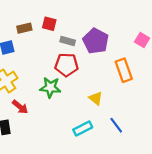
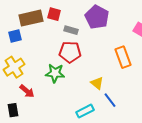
brown rectangle: (24, 28) -> (31, 18), size x1.6
purple pentagon: (96, 41) -> (97, 17), moved
blue line: (116, 125) -> (110, 100), moved

